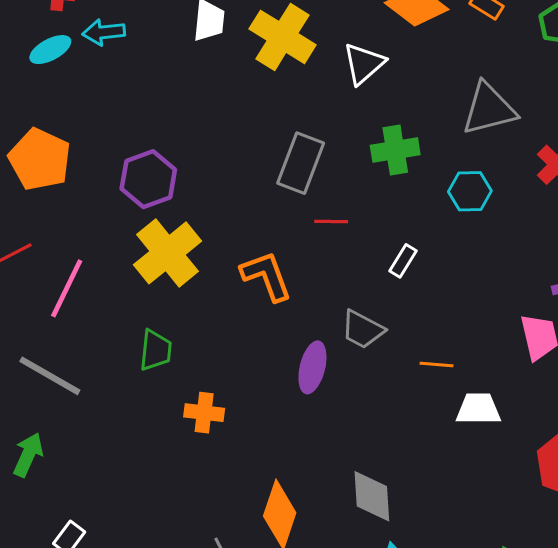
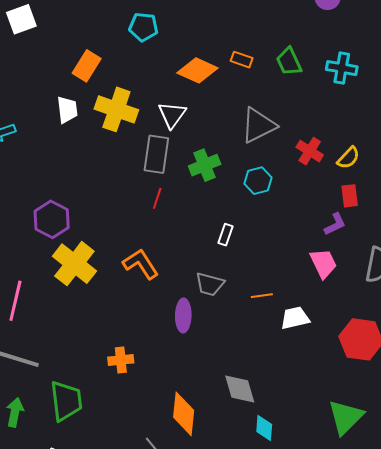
gray rectangle: (301, 163) -> (156, 154), moved
red line: (331, 222) -> (157, 198), moved, turned -60
green trapezoid: (156, 350) -> (66, 401), moved, size x1.5

